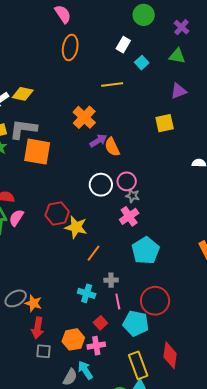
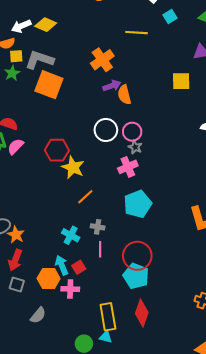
cyan pentagon: (136, 323) -> (136, 276), moved
cyan arrow: (85, 370) -> (62, 265), moved

